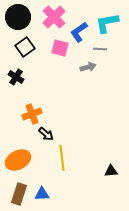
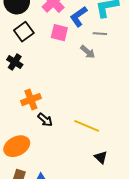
gray arrow: (88, 67) -> (88, 52), turned 56
yellow line: (62, 158) -> (87, 126), moved, turned -60
black triangle: (111, 171) -> (101, 157), moved, turned 48

